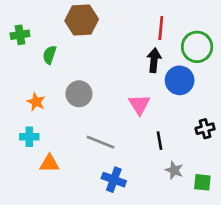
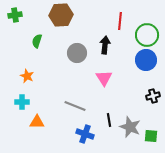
green cross: (20, 35) -> (15, 15), moved
black arrow: (154, 60) -> (105, 45), moved
blue circle: (180, 80) -> (146, 60), moved
gray circle: (79, 94) -> (77, 53), moved
black line: (159, 141) -> (109, 120), moved
gray star: (174, 170) -> (130, 127), size x1.5

